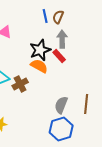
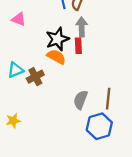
red rectangle: (59, 56) -> (78, 46), turned 40
blue hexagon: (61, 129) -> (99, 126), moved

